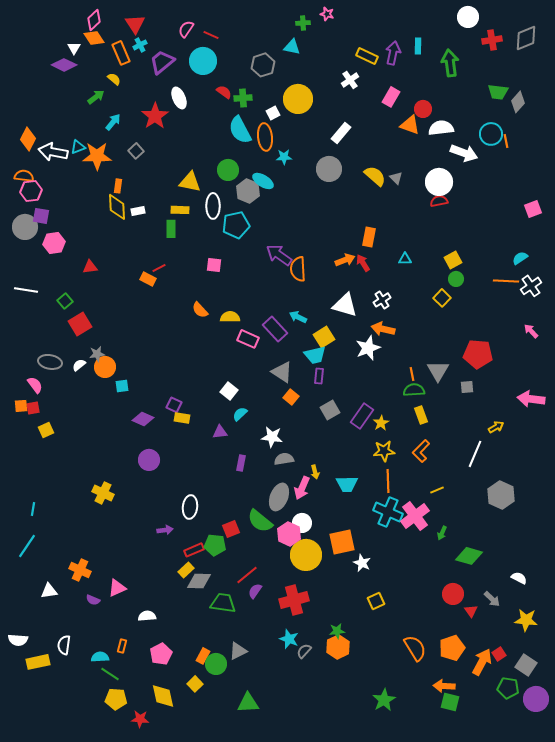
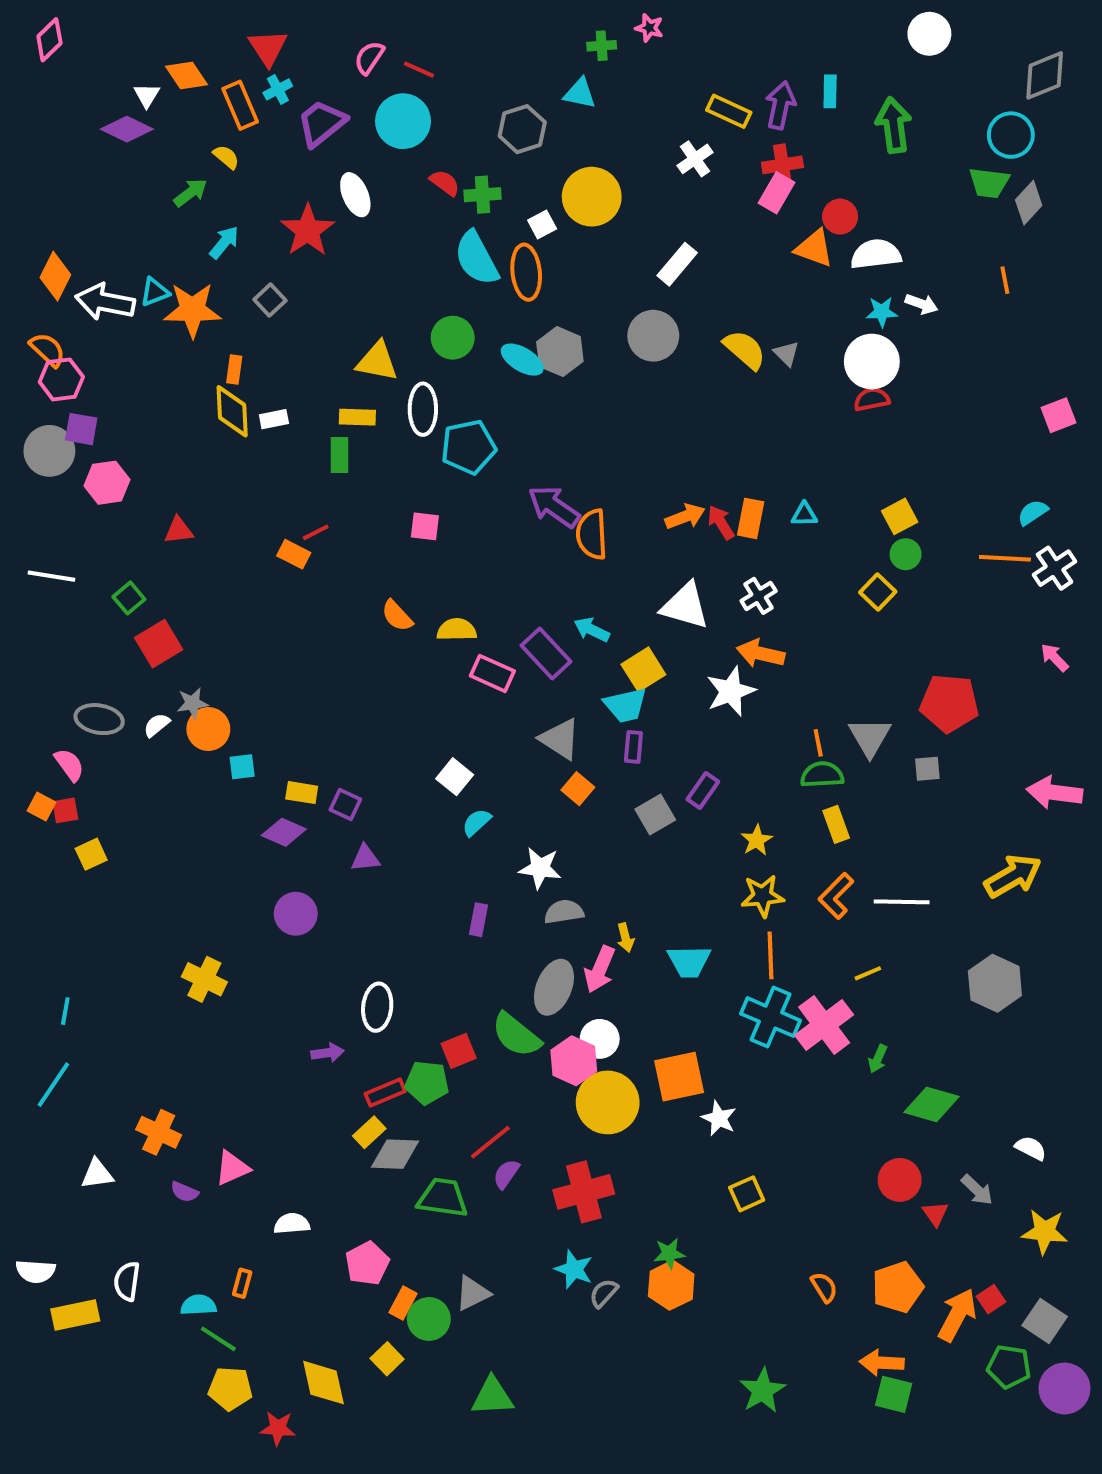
pink diamond: (94, 20) -> (49, 40), moved
red cross: (492, 40) -> (782, 165), moved
cyan circle: (491, 134) -> (1011, 135), moved
white arrow: (464, 153) -> (921, 304), size x0.6
cyan star: (284, 157) -> (882, 312), moved
orange semicircle: (24, 176) -> (47, 350), turned 36
gray hexagon: (248, 191) -> (560, 352), moved
orange rectangle: (369, 237) -> (751, 518), moved
orange square: (21, 406) -> (41, 806), turned 32
purple rectangle: (362, 416) -> (703, 791), moved, size x0.7
yellow rectangle: (182, 418) -> (302, 793), moved
yellow arrow: (496, 427) -> (1013, 876), moved, size x1.8
purple triangle: (220, 432) -> (365, 858), moved
white line: (475, 454) -> (902, 902), moved, turned 68
orange semicircle: (415, 648) -> (824, 1287), size x0.6
pink pentagon: (161, 654) -> (367, 1263), moved

